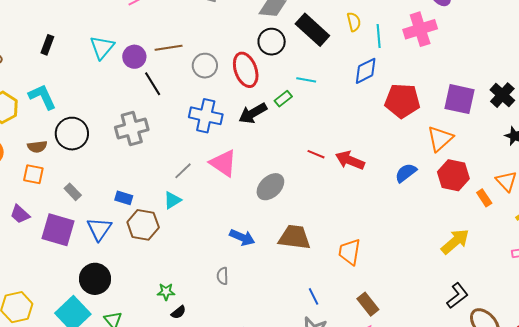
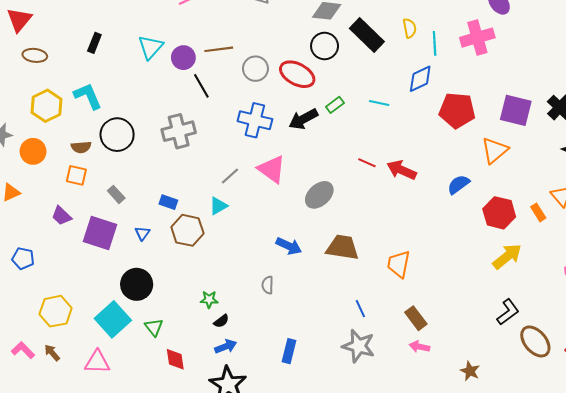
red ellipse: (246, 70) -> (297, 74), turned -44
cyan line: (306, 80) -> (379, 103), moved
red hexagon: (453, 175) -> (499, 213), moved
blue triangle: (99, 229) -> (142, 233), size x0.6

